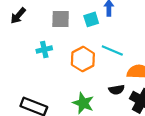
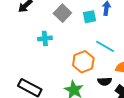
gray square: (61, 19) -> (62, 13), turned 36
orange hexagon: (83, 59) -> (83, 62), moved

